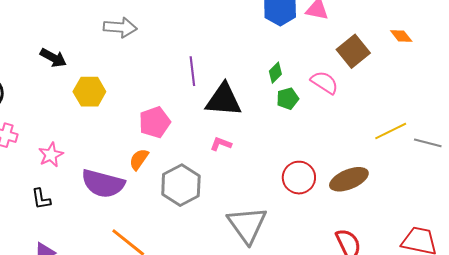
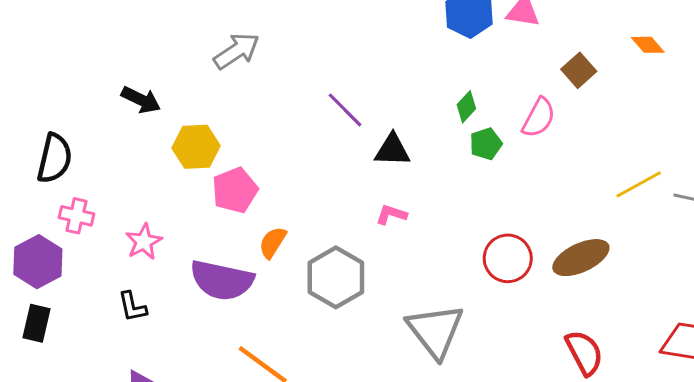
gray arrow: (120, 27) -> (237, 51), turned -36
brown square: (353, 51) -> (579, 70), size x0.7
purple line: (192, 71) -> (345, 110), turned -36
pink semicircle: (324, 82) -> (539, 118), turned 88
black triangle: (224, 100) -> (392, 150), size x0.7
pink pentagon: (155, 122) -> (235, 190), moved

